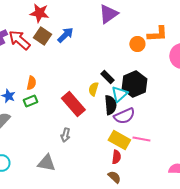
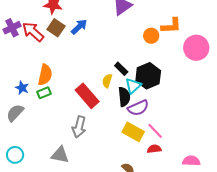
orange semicircle: (31, 83) -> (45, 75), size x1.5
gray arrow: (65, 135) -> (79, 127), size x1.5
pink line: (141, 139) -> (155, 131), turned 36
red semicircle: (116, 157) -> (154, 149), moved, turned -104

